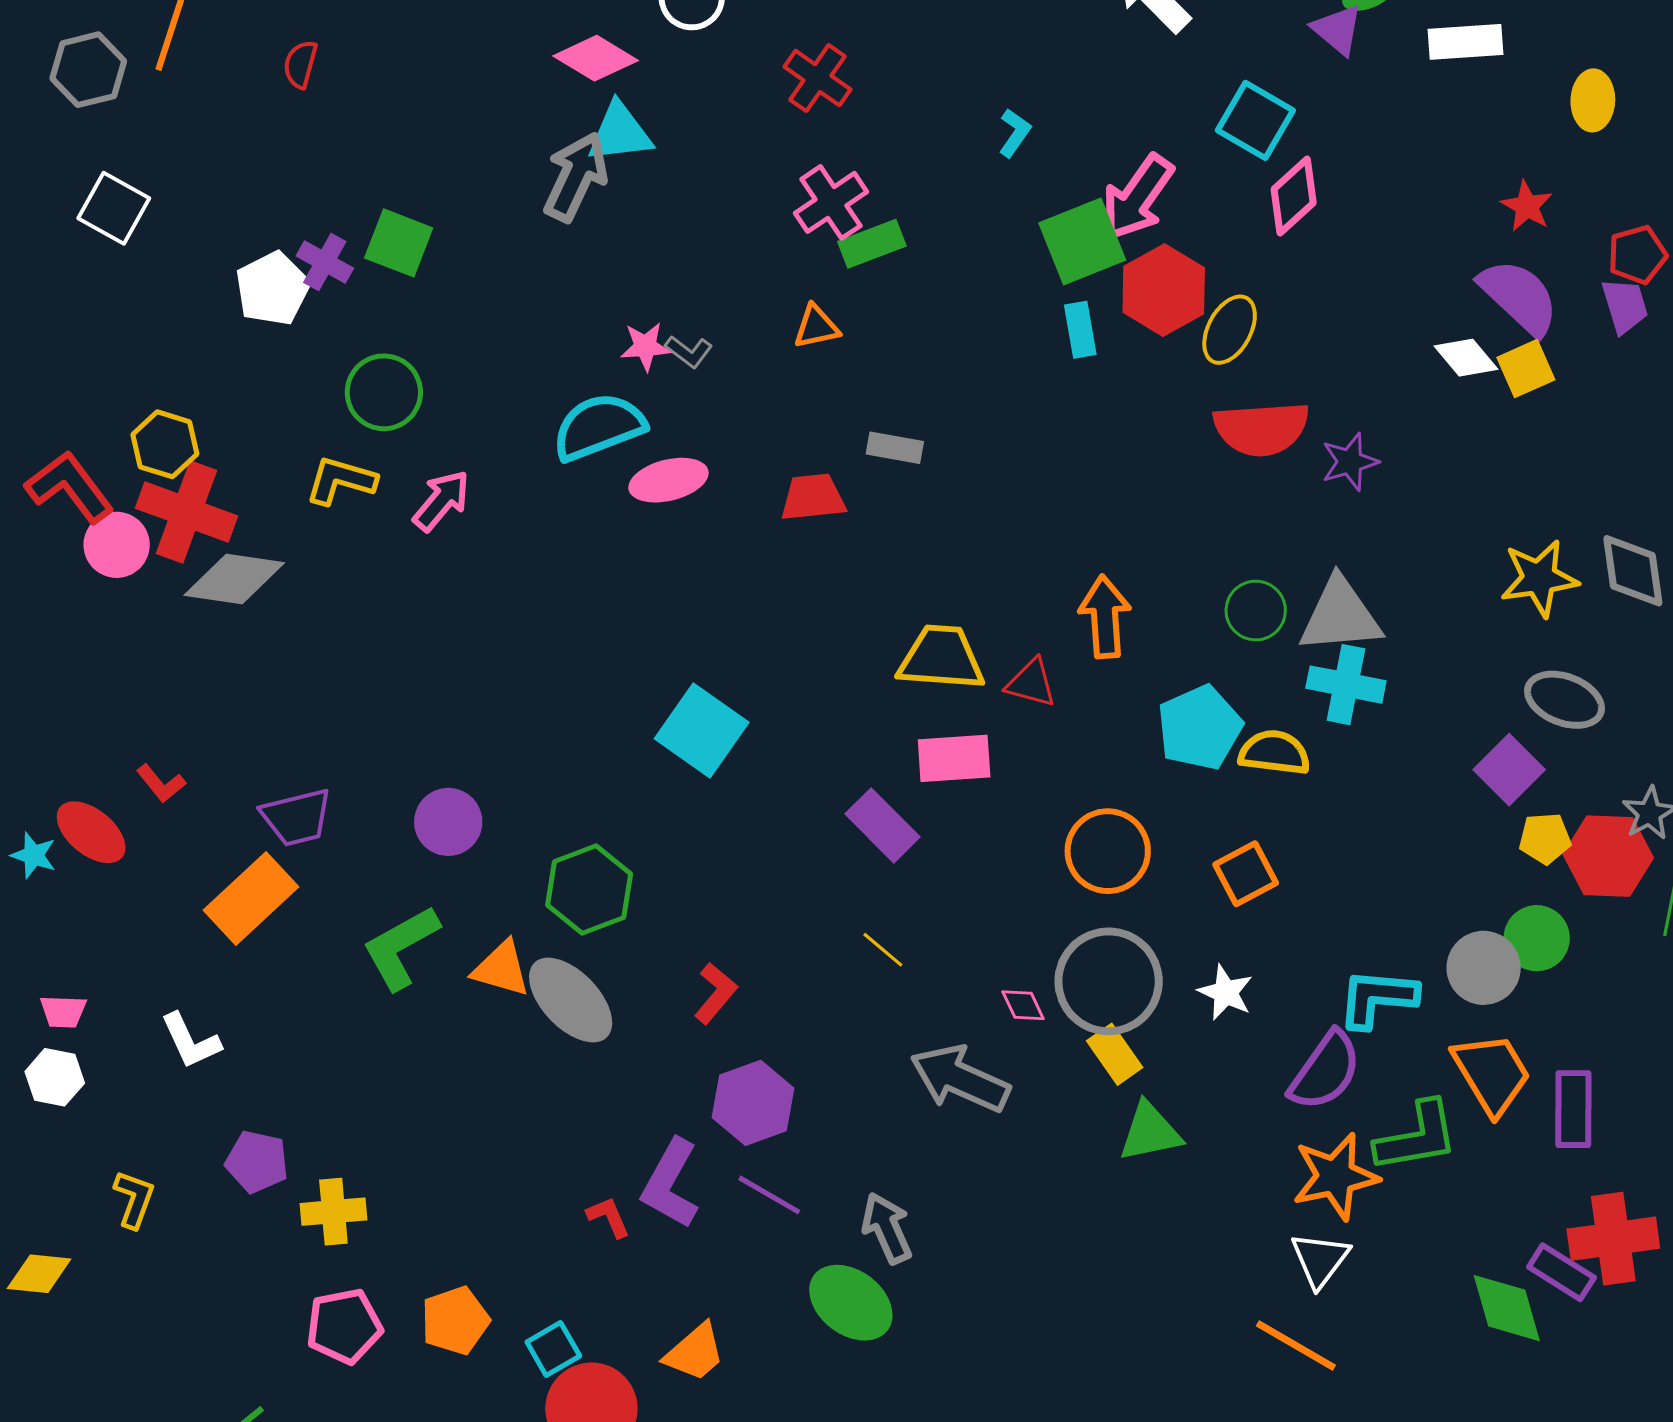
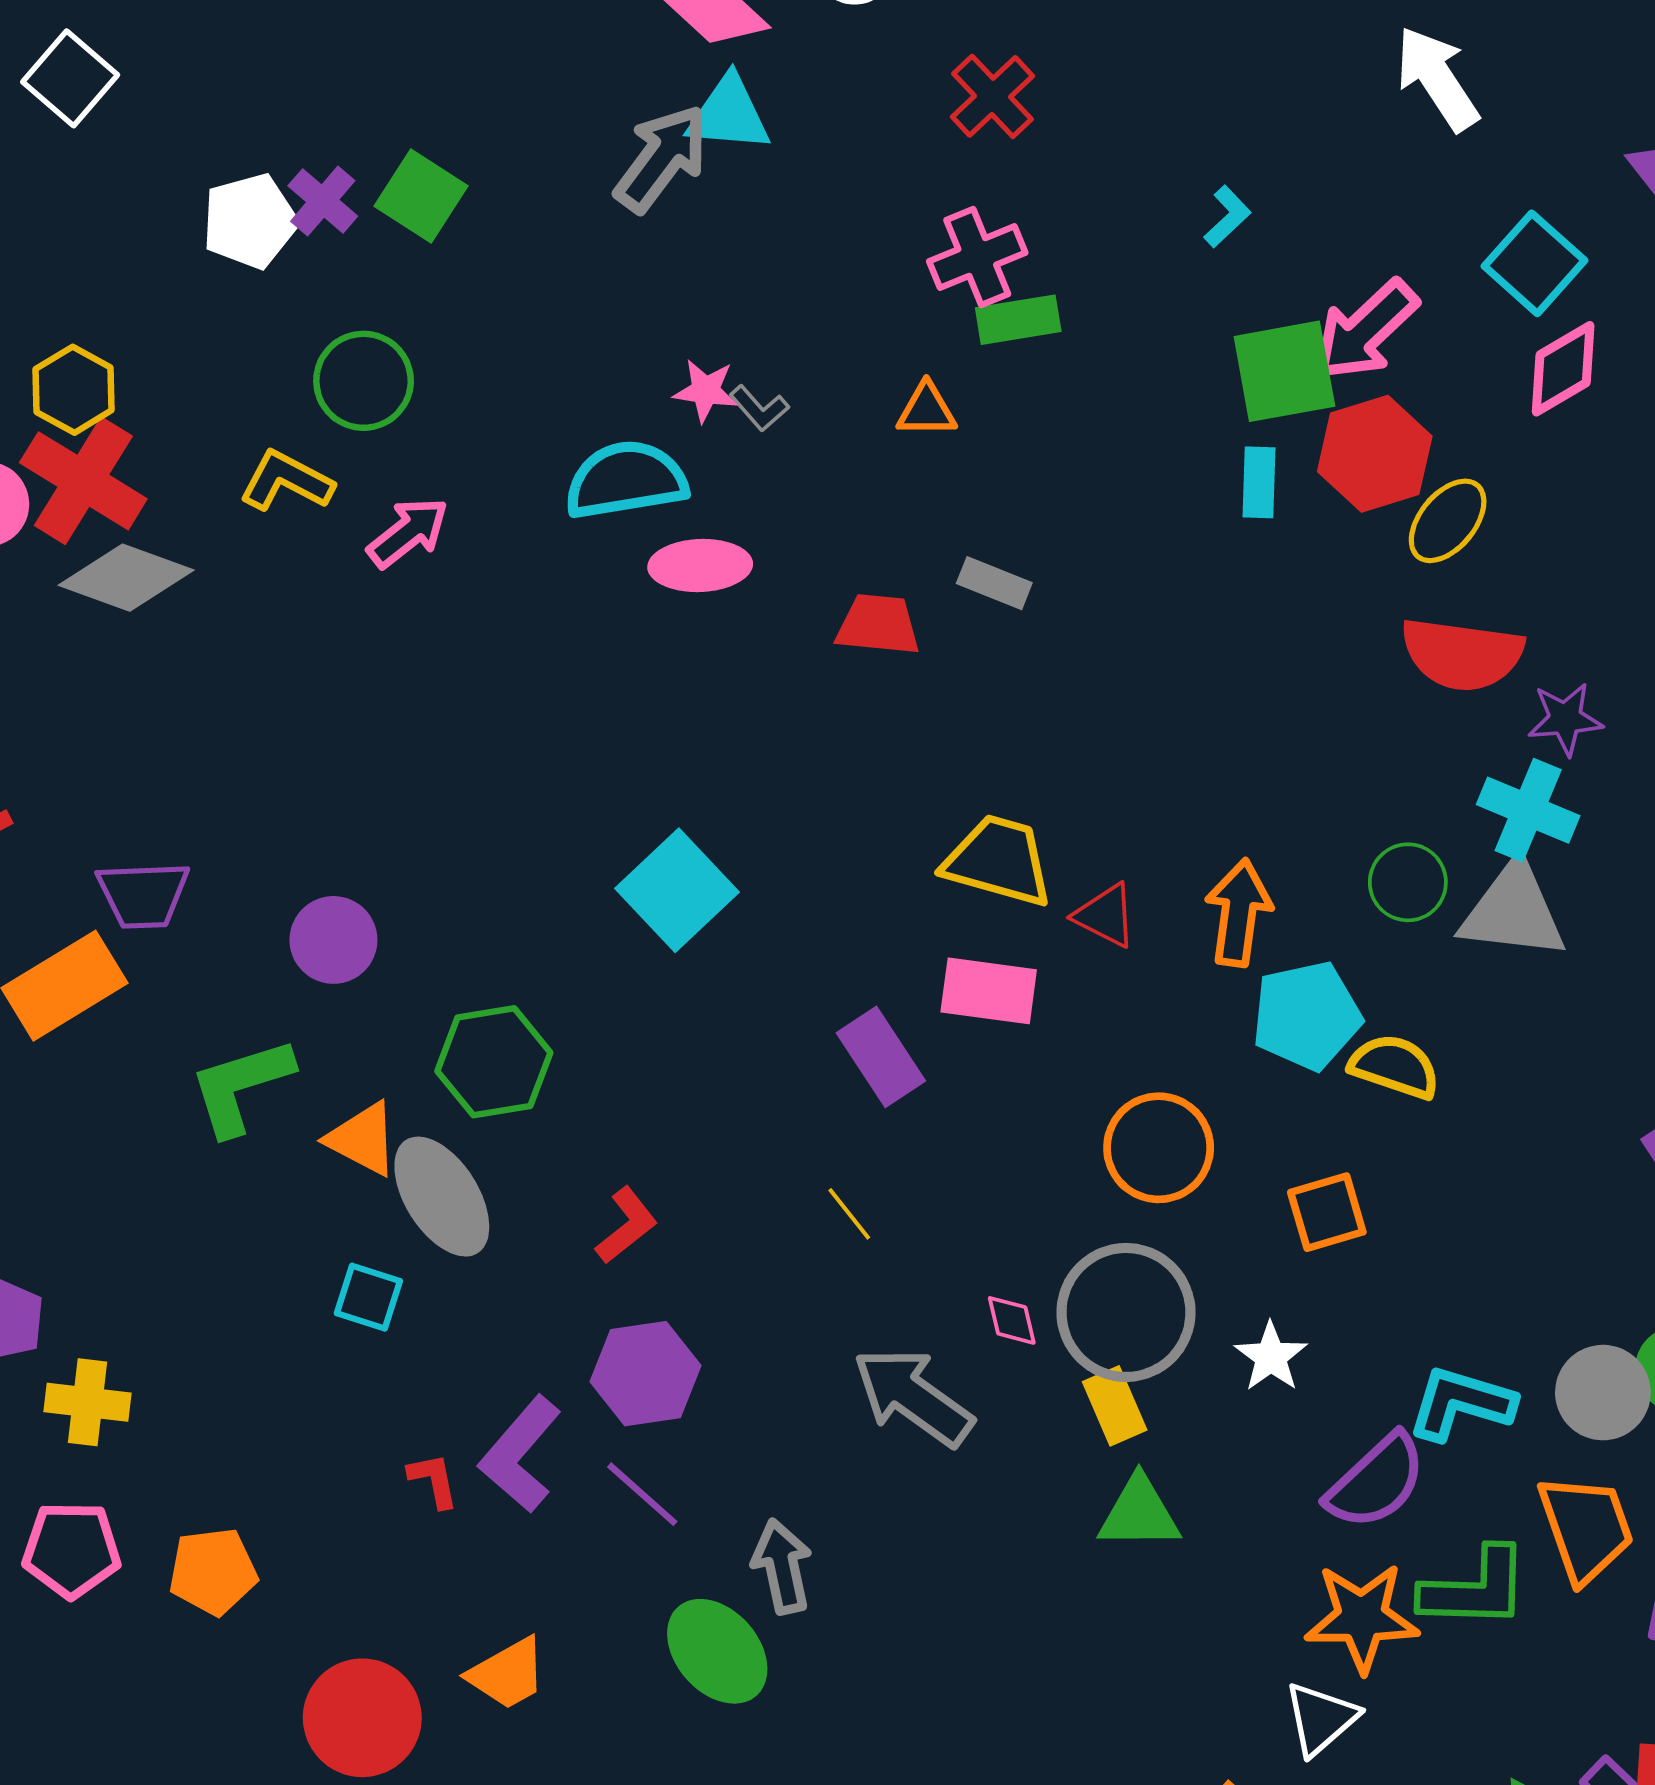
orange arrow: (1105, 617) -> (1239, 913), moved
cyan cross: (1346, 685) -> (1528, 810), moved
cyan square: (553, 1349) -> (368, 1297), moved, turned 36

